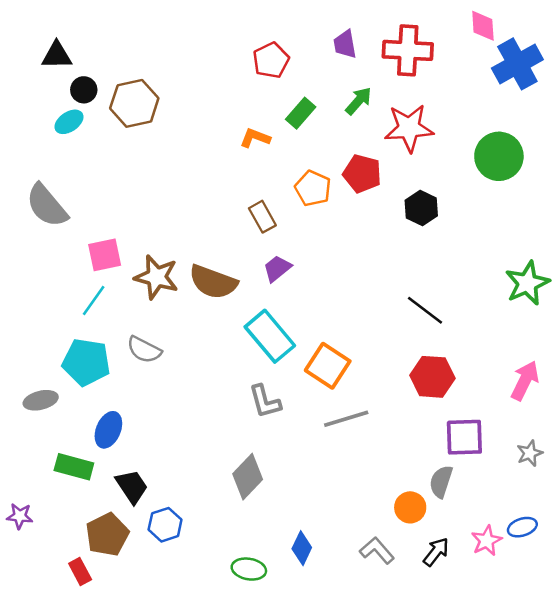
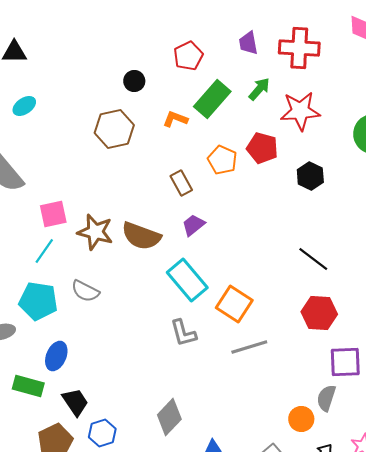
black circle: (84, 90) -> (134, 81), moved
brown hexagon: (134, 103) -> (114, 129), moved
green rectangle: (301, 113) -> (212, 99), size x1.5
gray diamond: (248, 477) -> (169, 417), moved

